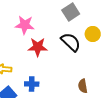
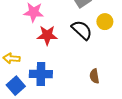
blue cross: (32, 84) -> (41, 74), size x1.5

